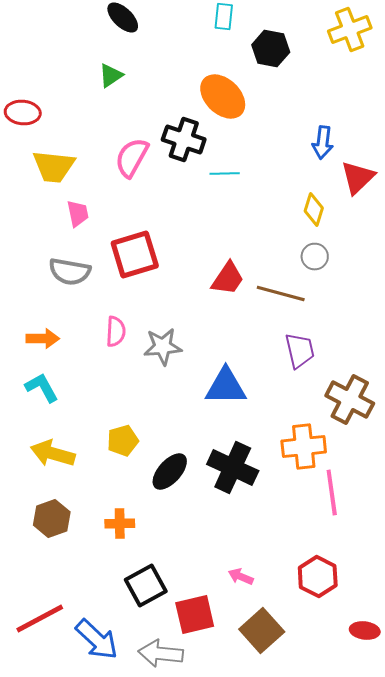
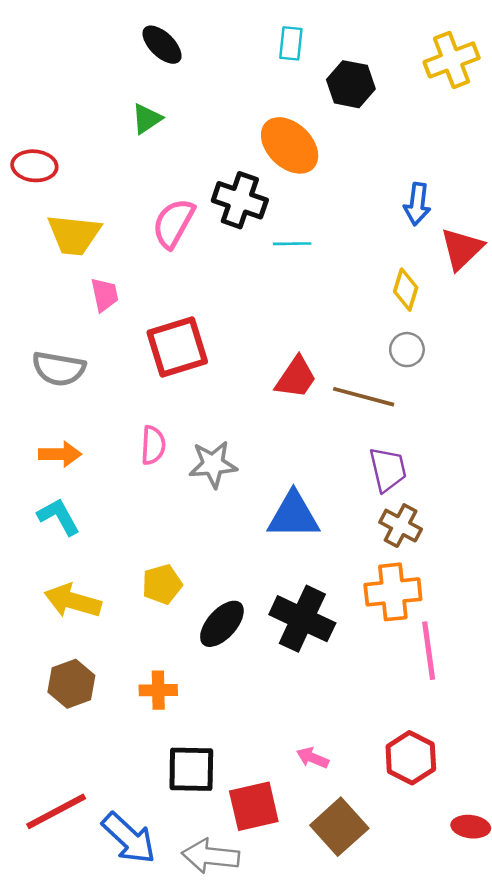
gray semicircle: (70, 272) -> (59, 369), moved
brown cross: (350, 400) -> (401, 526), moved, size x0.7
black square: (146, 586) -> (191, 769), turned 30

